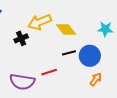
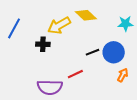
yellow diamond: (66, 30) -> (86, 15), moved
black cross: (21, 38) -> (43, 44), turned 32

